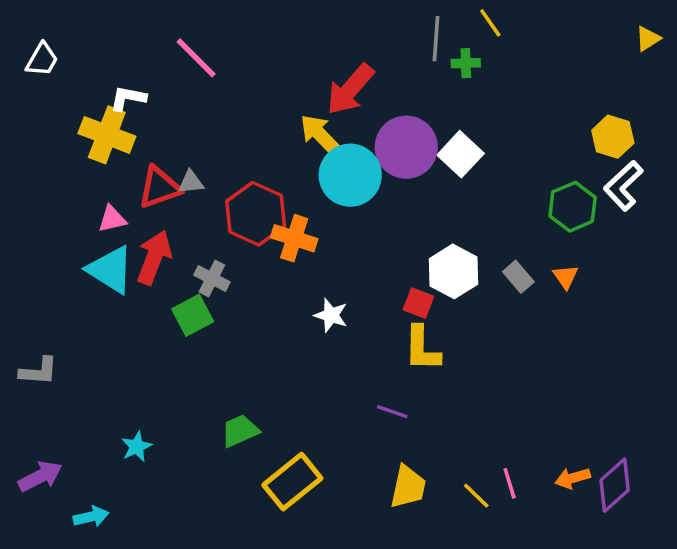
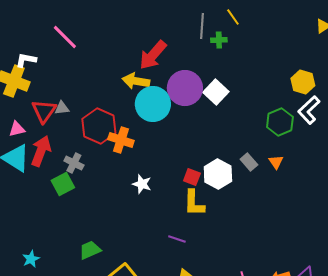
yellow arrow: (320, 135) -> (136, 81), turned -36
red triangle: (159, 187) -> (44, 111), turned -36
white hexagon: (454, 271) -> (218, 174), moved

